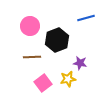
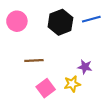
pink circle: (30, 26) -> (17, 21), moved
black hexagon: (57, 40) -> (60, 22), moved

